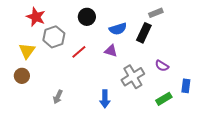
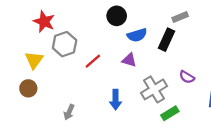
black circle: (87, 17) -> (117, 16), moved
blue arrow: (105, 99) -> (116, 100), moved
green rectangle: (164, 99) -> (170, 113), moved

